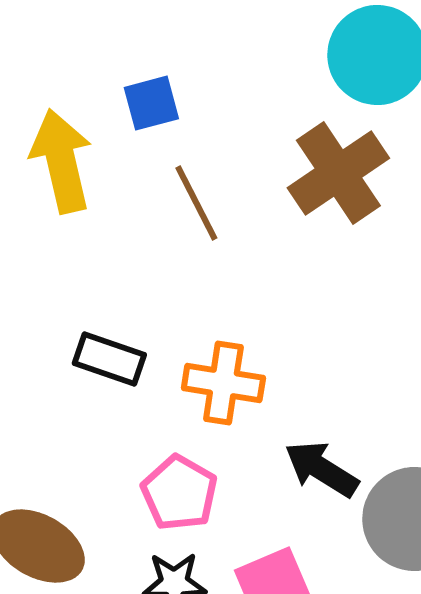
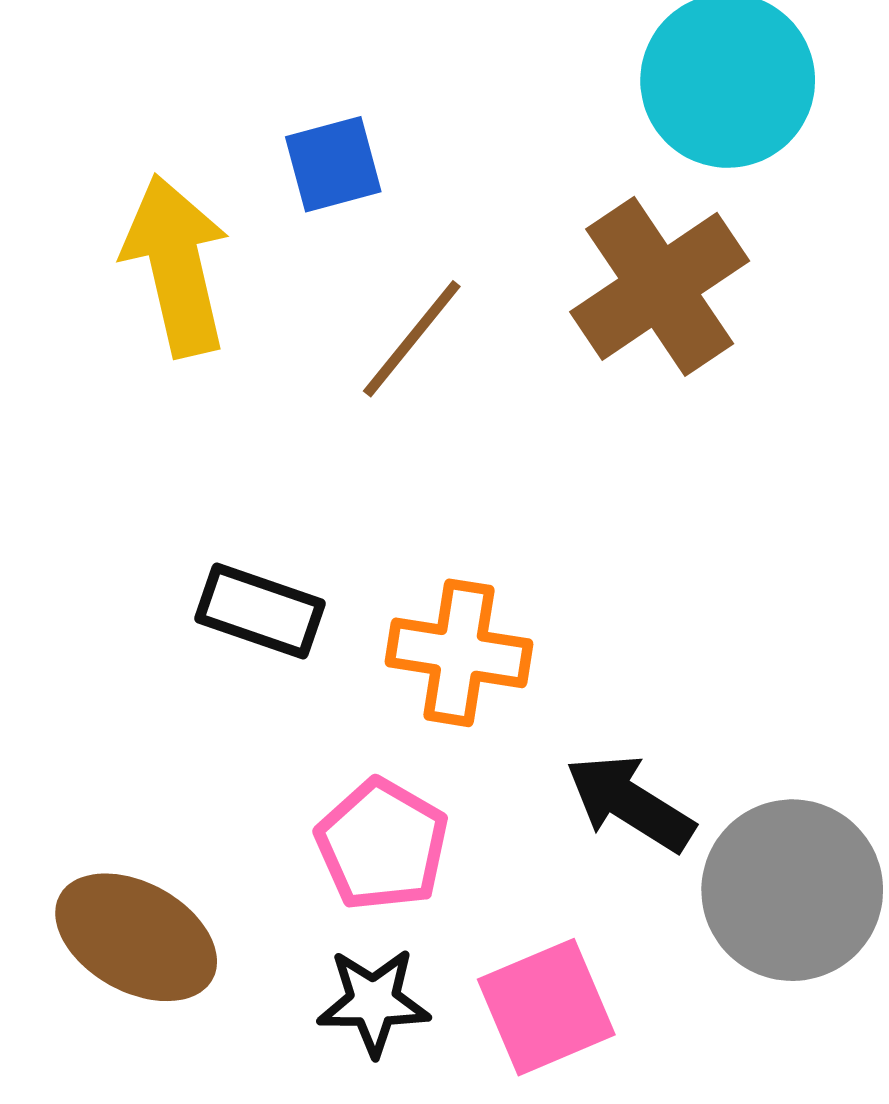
brown line: (196, 203) -> (412, 339), turned 66

